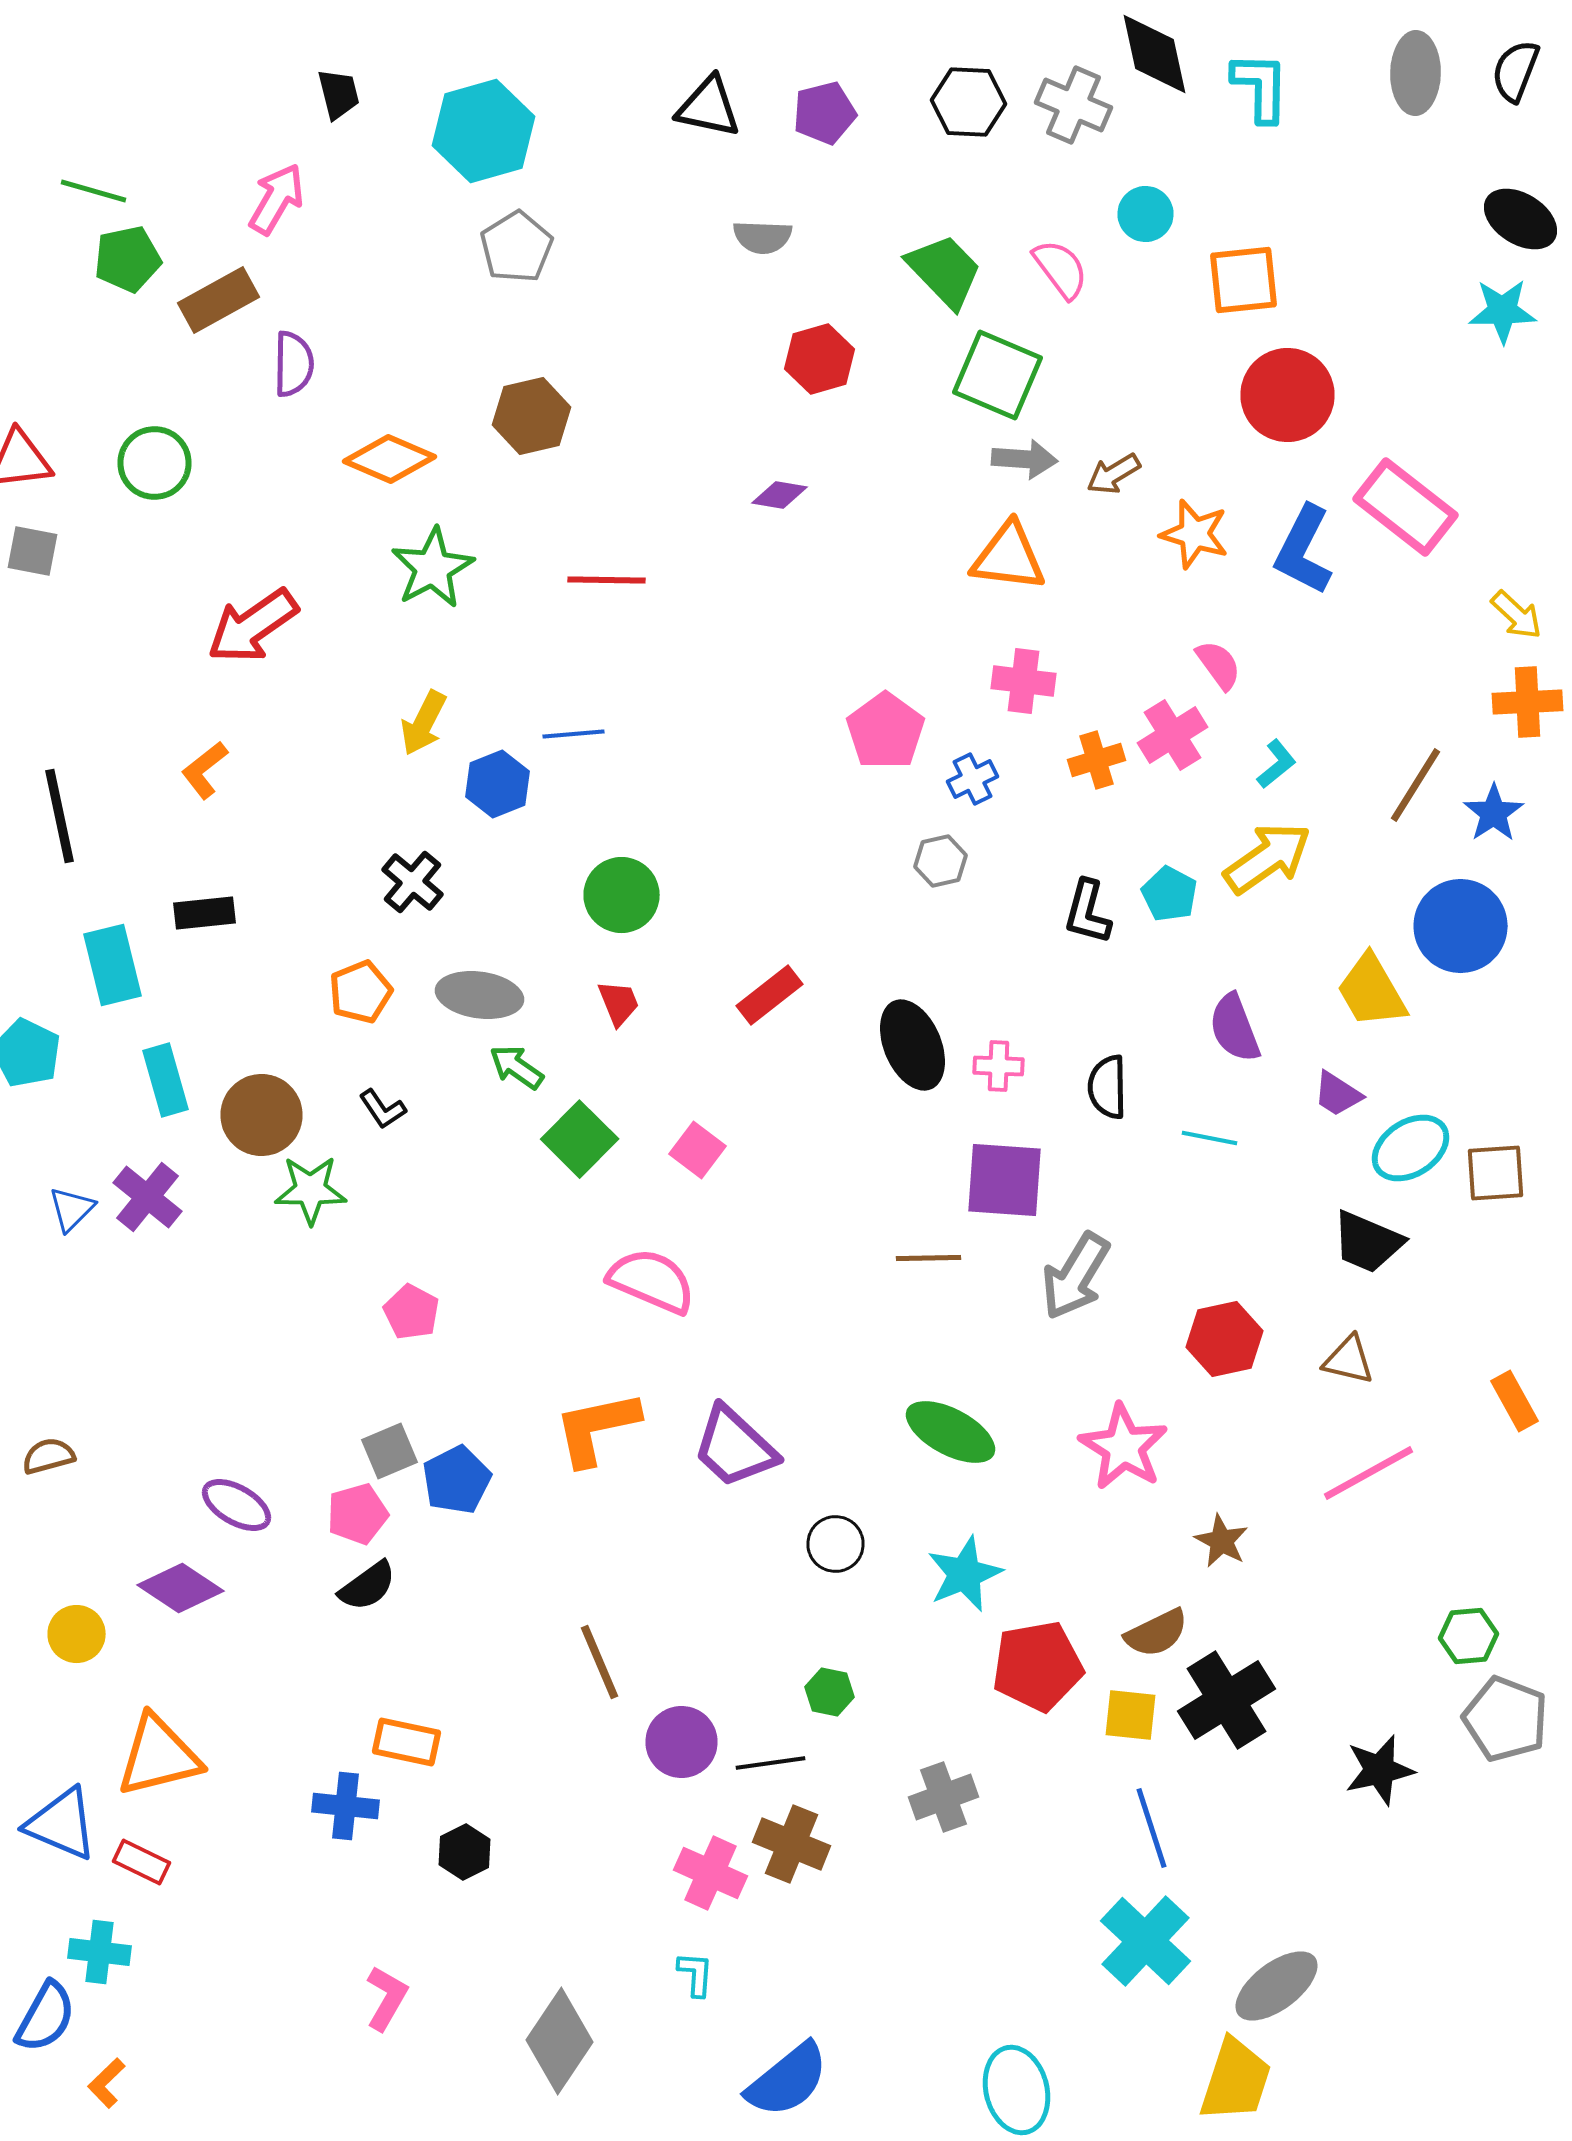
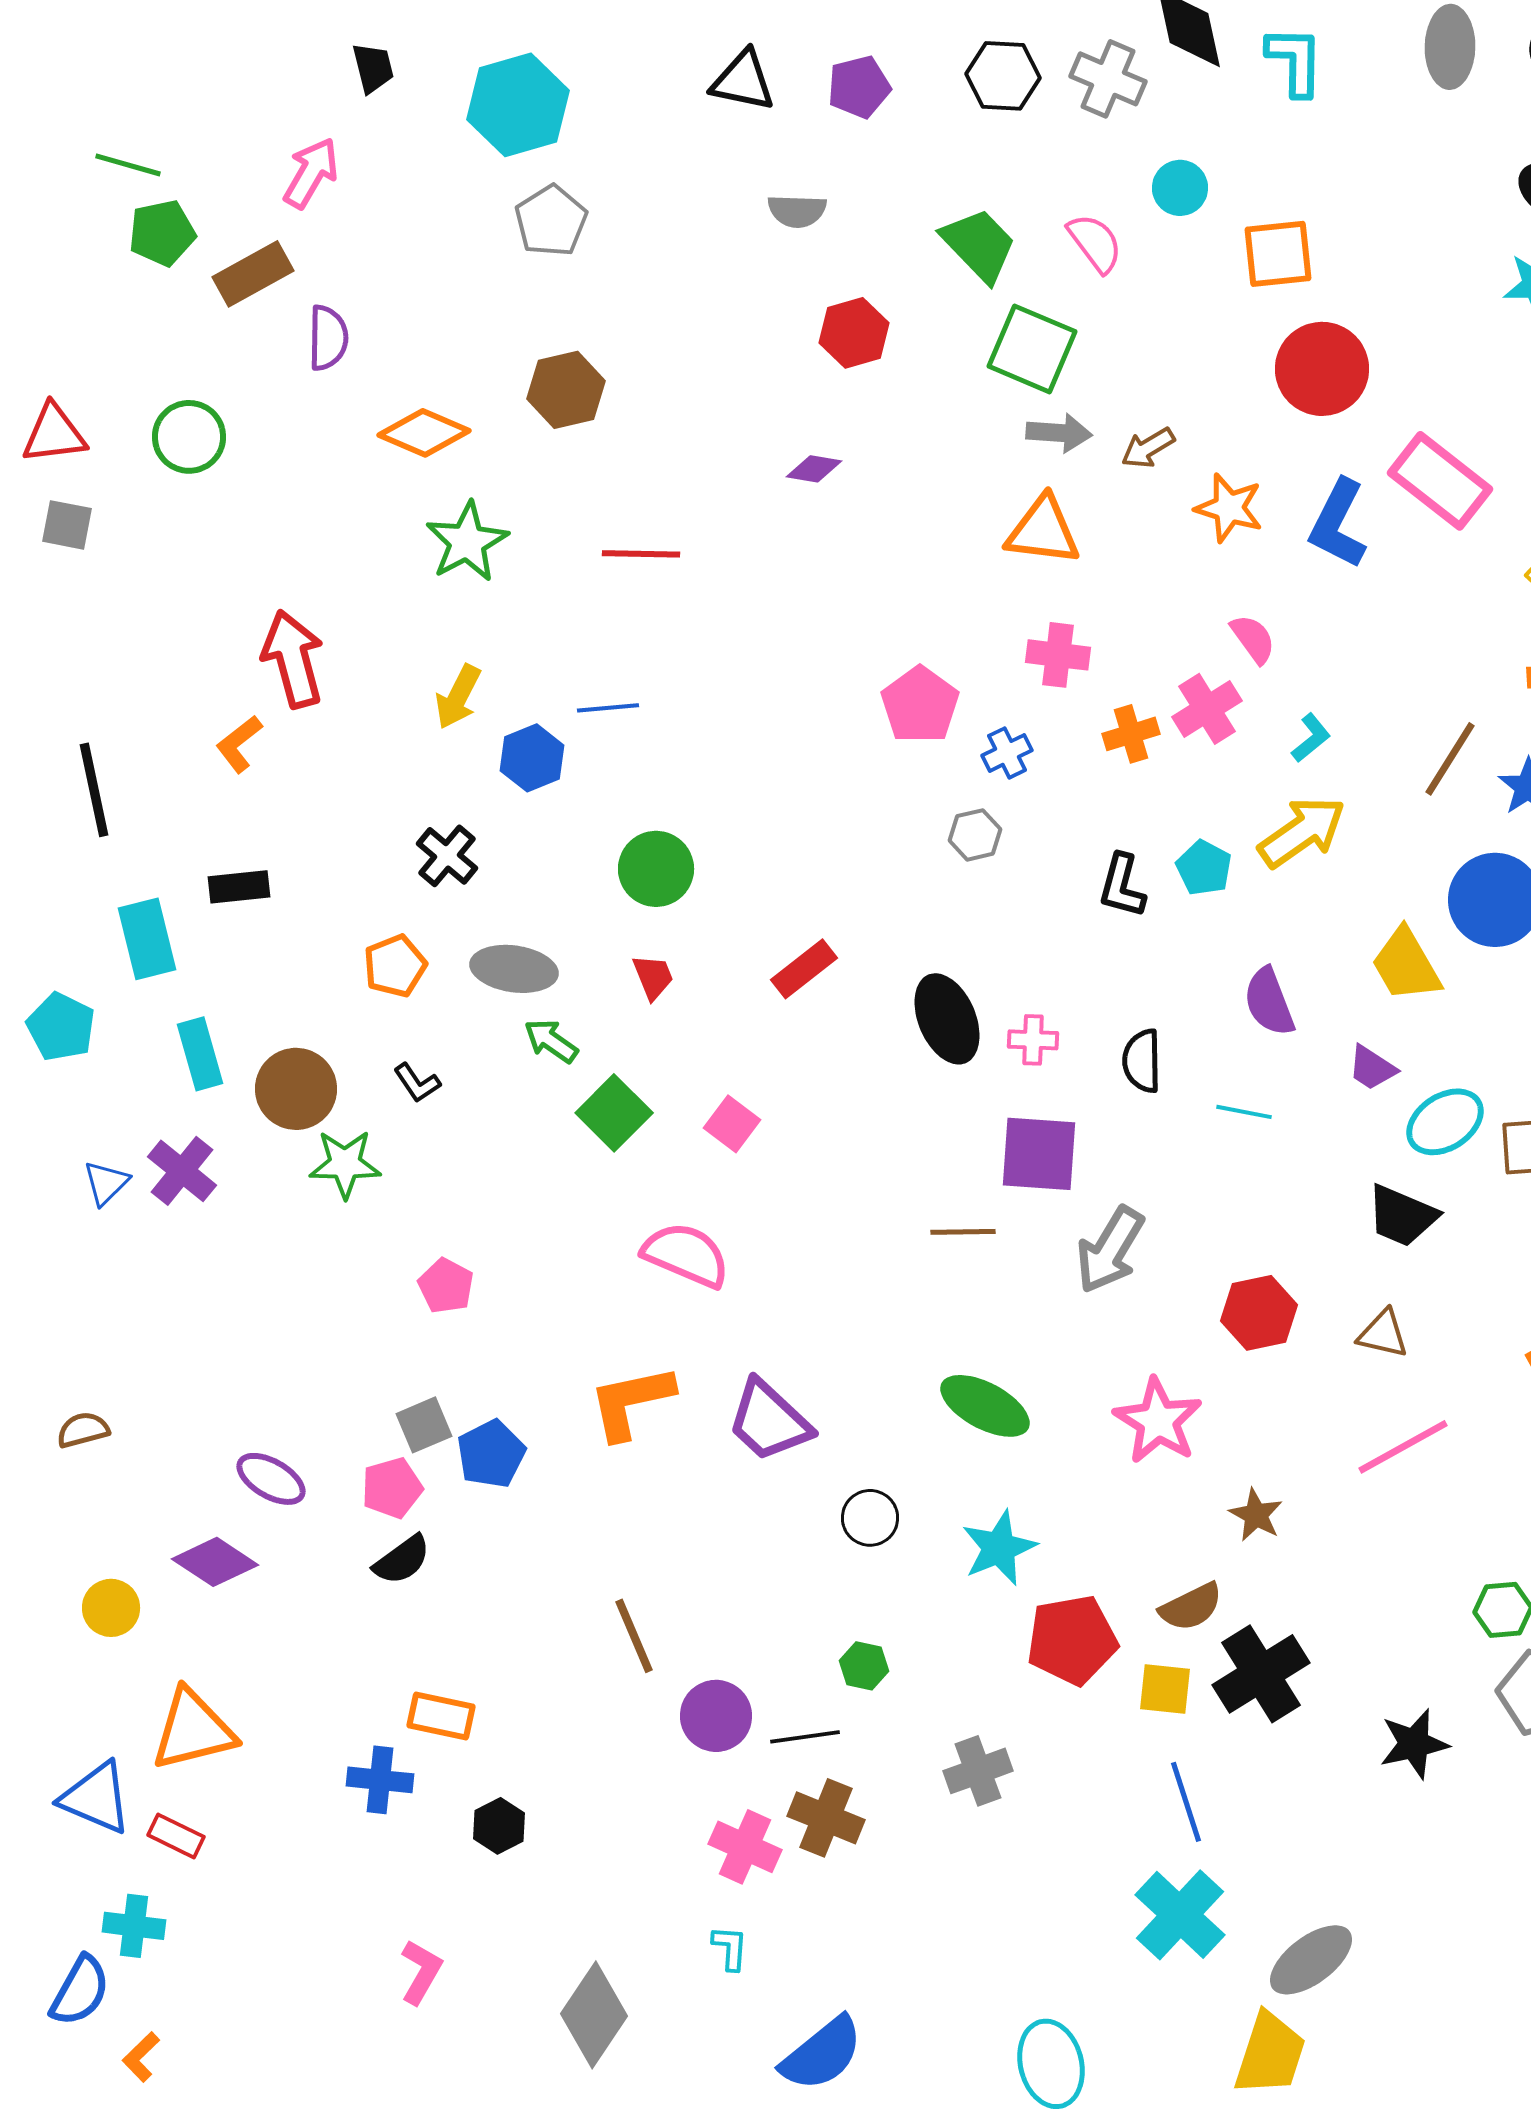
red arrow: (252, 626) -> (293, 659), moved, turned 110

